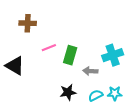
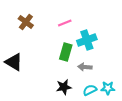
brown cross: (28, 23) -> (26, 22), turned 35
pink line: (49, 48) -> (65, 23), moved
cyan cross: (113, 55) -> (87, 40), moved

